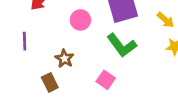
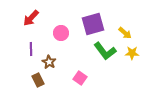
purple line: (25, 41) -> (31, 49), moved
green L-shape: (122, 45) -> (105, 51), moved

